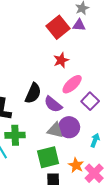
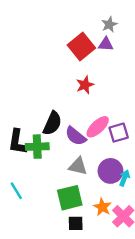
pink ellipse: (72, 84) -> (98, 127), moved
purple square: (90, 101) -> (119, 133), turned 30
purple circle: (69, 127) -> (110, 171), moved
green cross: (15, 135) -> (37, 147), moved

